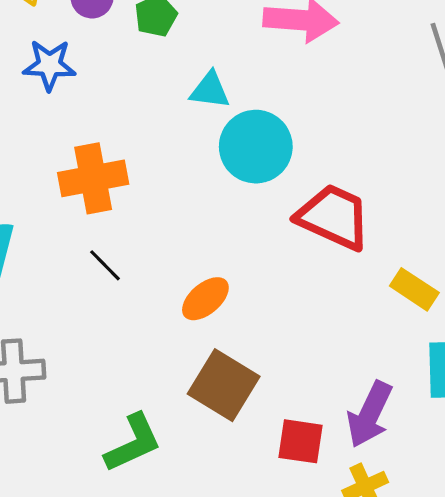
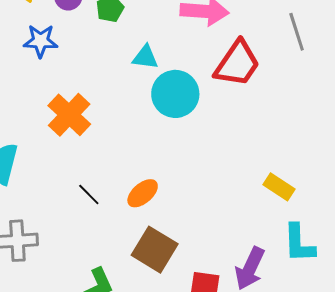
orange cross: (93, 178) -> (69, 115), turned -36
red trapezoid: (334, 217) -> (237, 64), moved, turned 100
black line: (105, 265) -> (89, 195), moved

